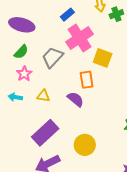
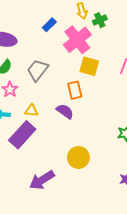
pink cross: (80, 38) -> (77, 40), moved
purple rectangle: (45, 133) -> (22, 135), moved

